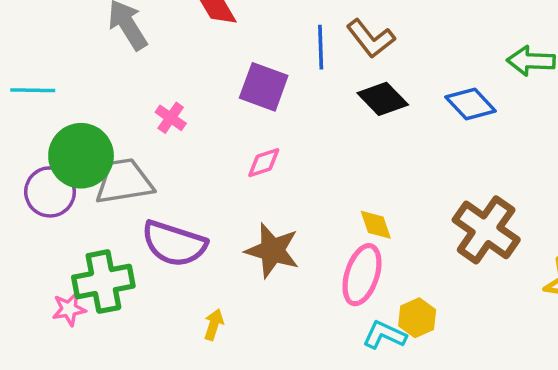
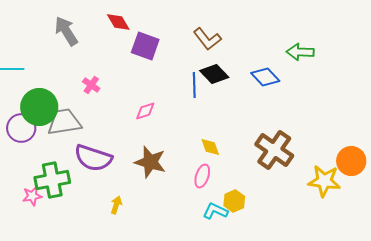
blue line: (321, 47) -> (194, 85), moved
purple square: (264, 87) -> (145, 46), moved
pink ellipse: (362, 275) -> (202, 176), size x0.7

